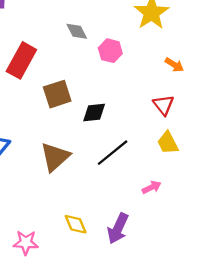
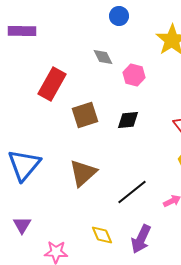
black diamond: (94, 112) -> (128, 120), moved
black line: (113, 153) -> (132, 192), moved

